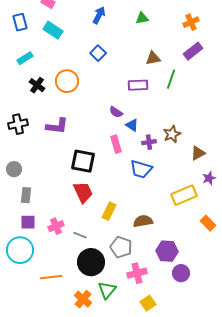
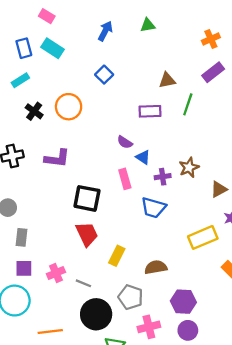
green triangle: (142, 18) -> (148, 25), moved
blue rectangle: (20, 22) -> (24, 48), moved
purple circle: (181, 273) -> (188, 330), moved

